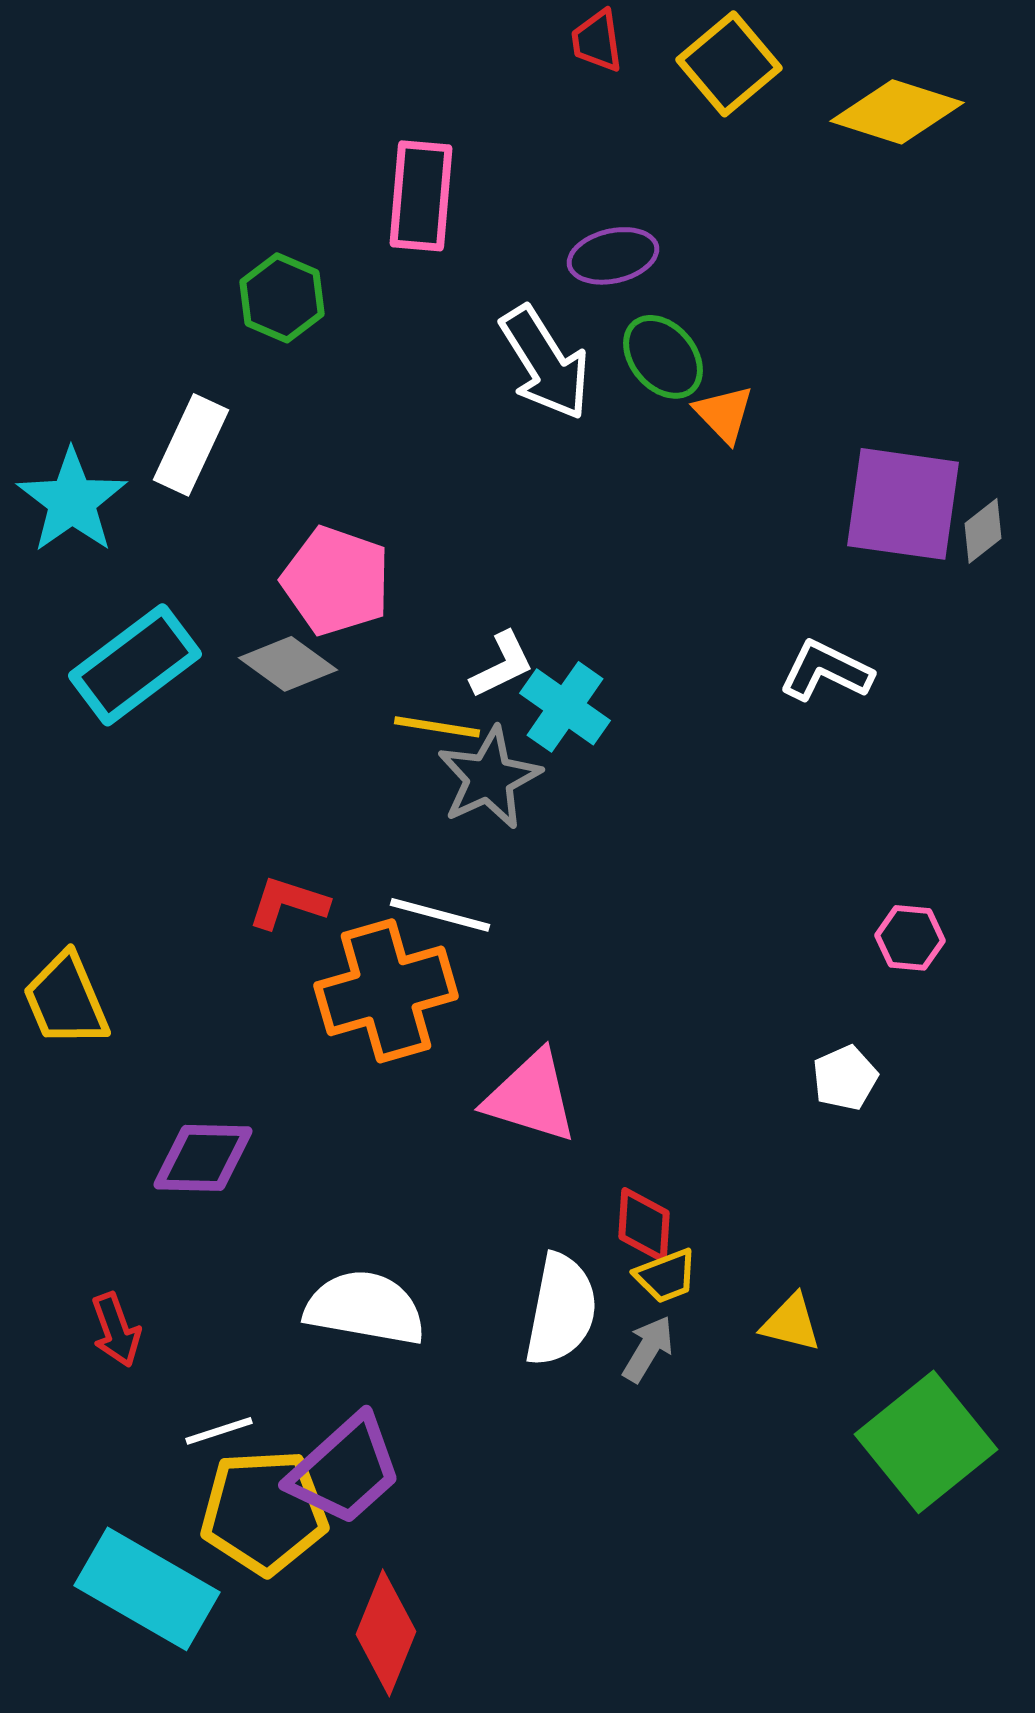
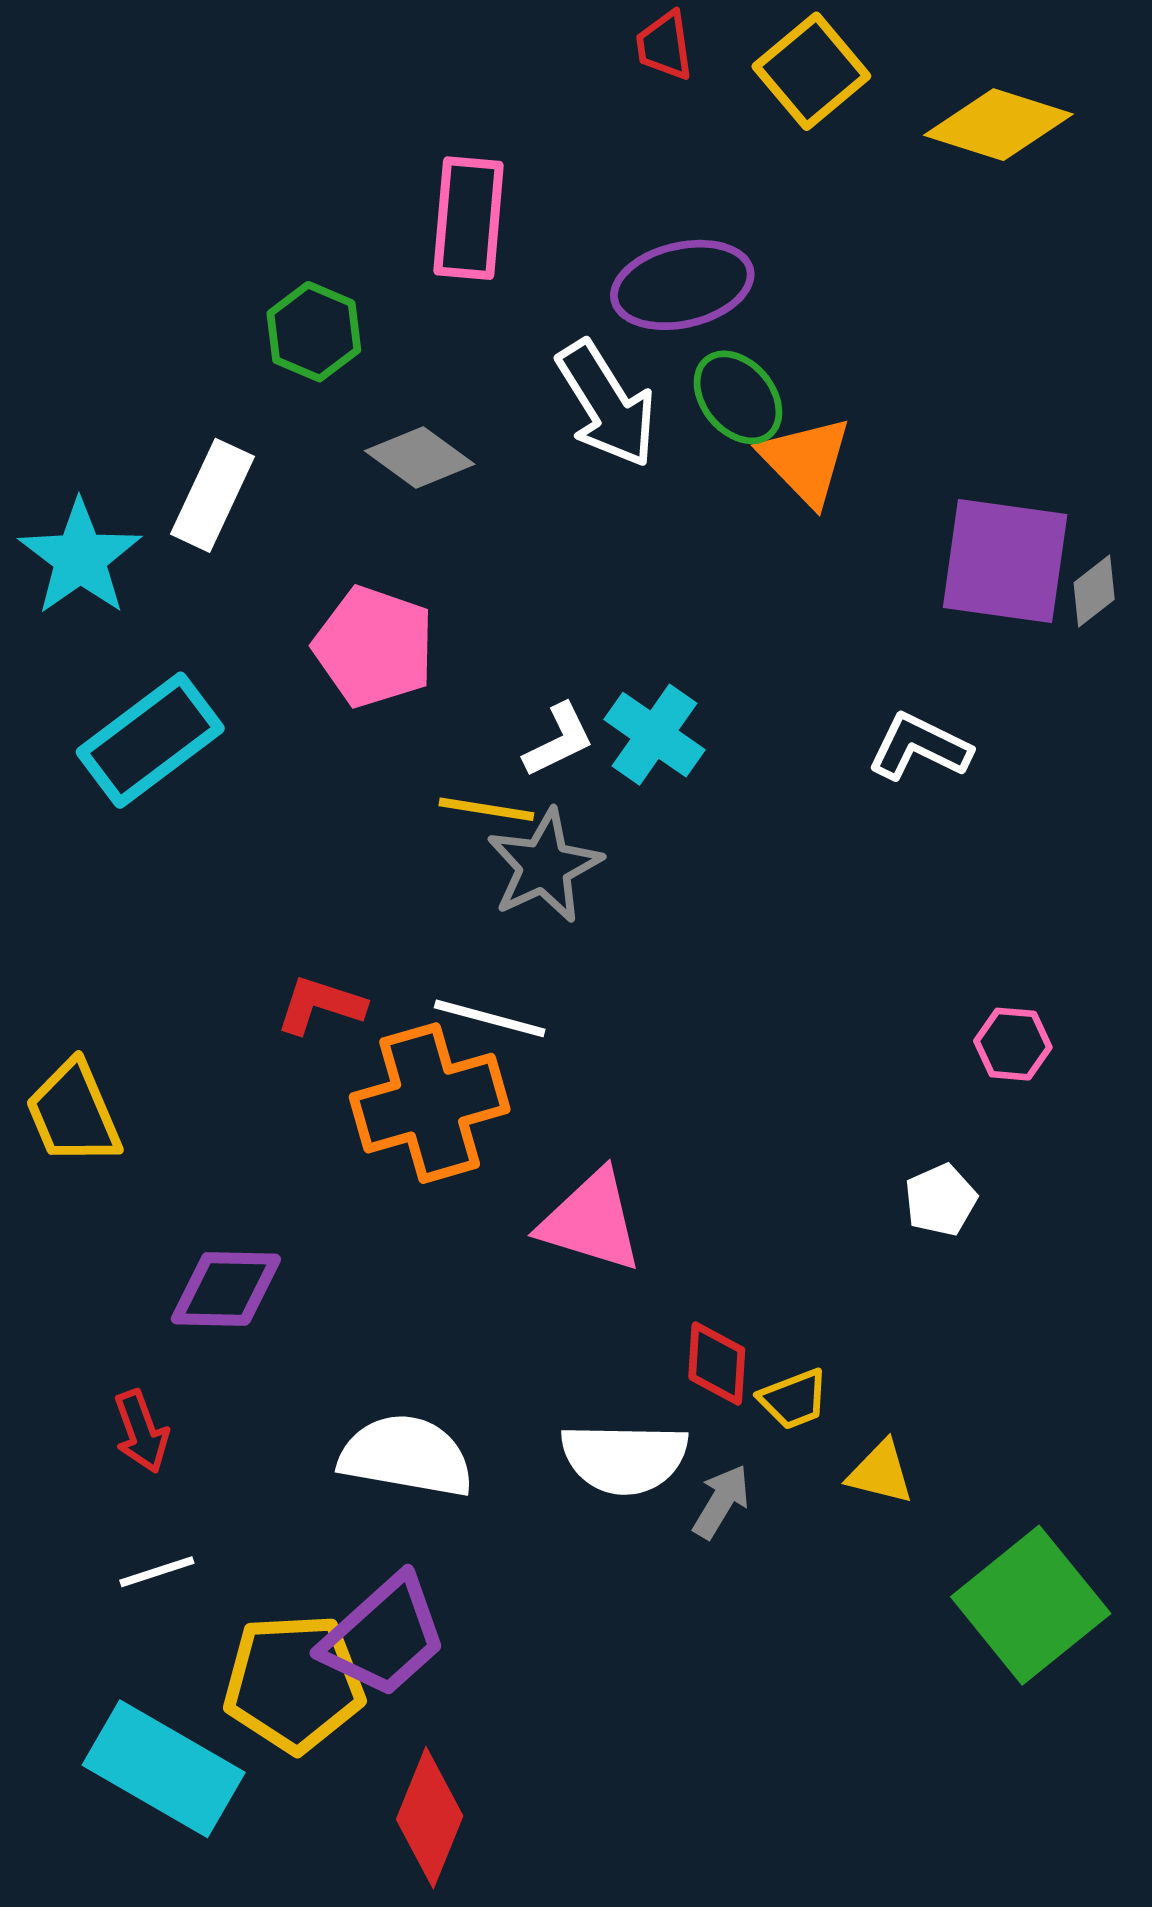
purple ellipse: (613, 256) -> (682, 285), size x1.4
orange triangle: (724, 414) -> (806, 461), size x1.4
gray diamond: (288, 664) -> (420, 457), moved
cyan cross: (565, 707) -> (654, 735), moved
yellow trapezoid: (666, 1276) -> (794, 1399), moved
white semicircle: (561, 1310) -> (624, 1458), turned 80
red arrow: (116, 1330) -> (141, 1431), moved
white line: (219, 1431) -> (157, 1572), moved

